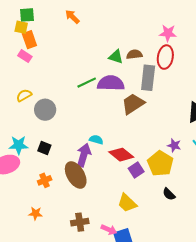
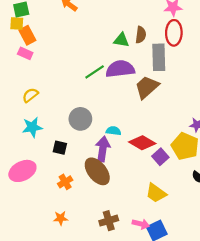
brown semicircle: (134, 54) -> (141, 35), turned 112
gray circle: (45, 110) -> (80, 119), moved
cyan star: (19, 145) -> (32, 127), moved

